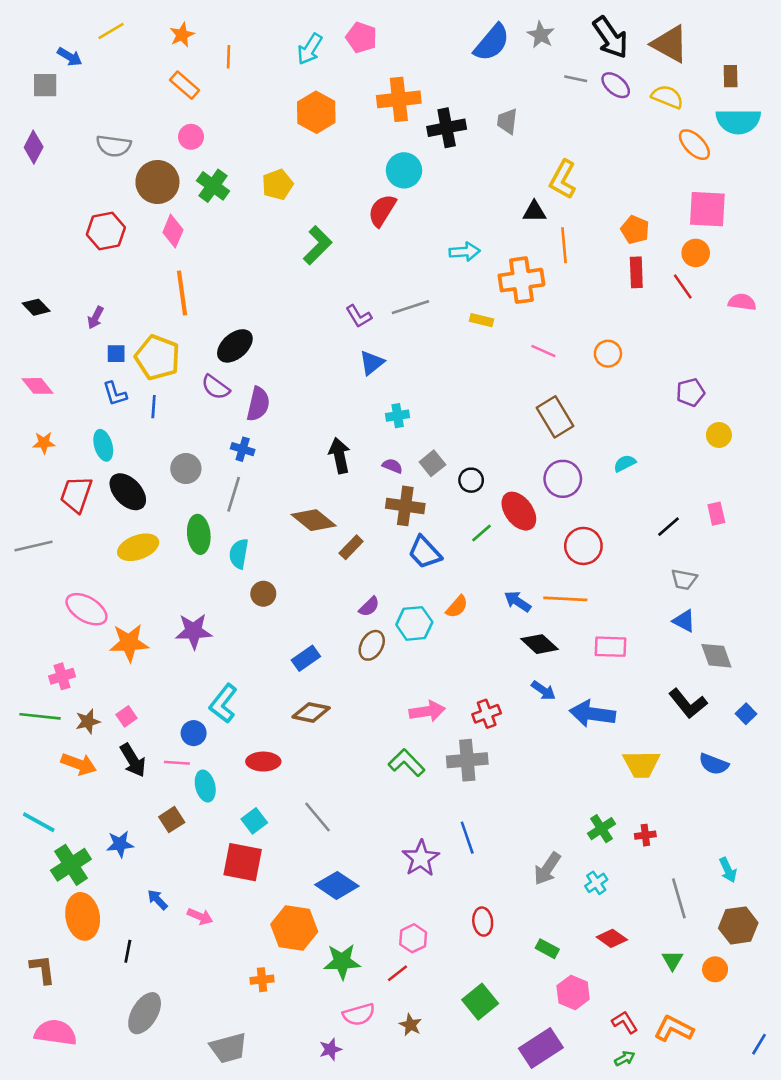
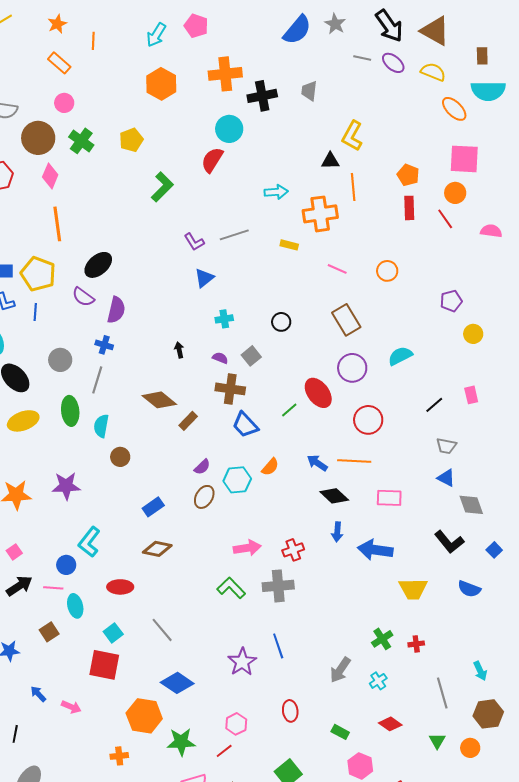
black arrow: (339, 456) -> (179, 350), size x0.6
cyan semicircle: (625, 463) -> (400, 356), size x1.4
black circle: (471, 480) -> (281, 322), moved
blue arrow: (543, 691) -> (337, 532), turned 60
black arrow: (133, 760) -> (19, 586), turned -92

